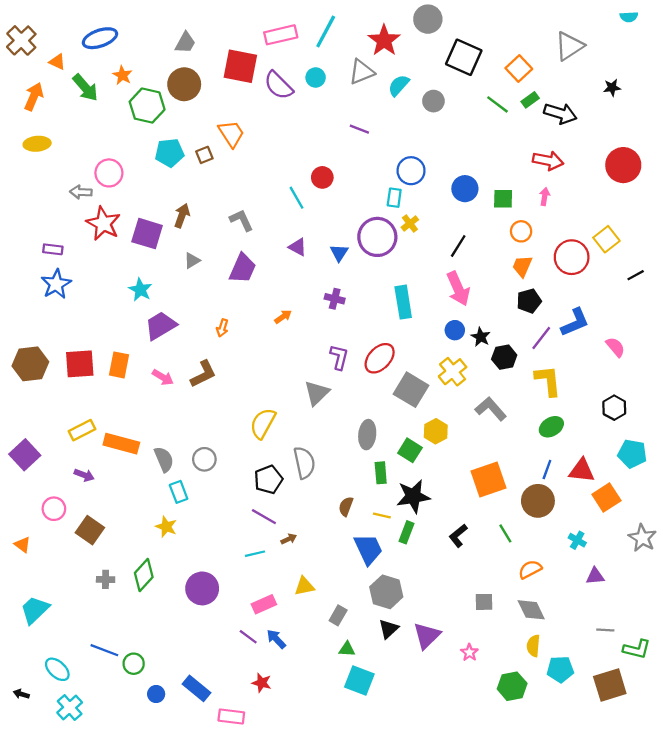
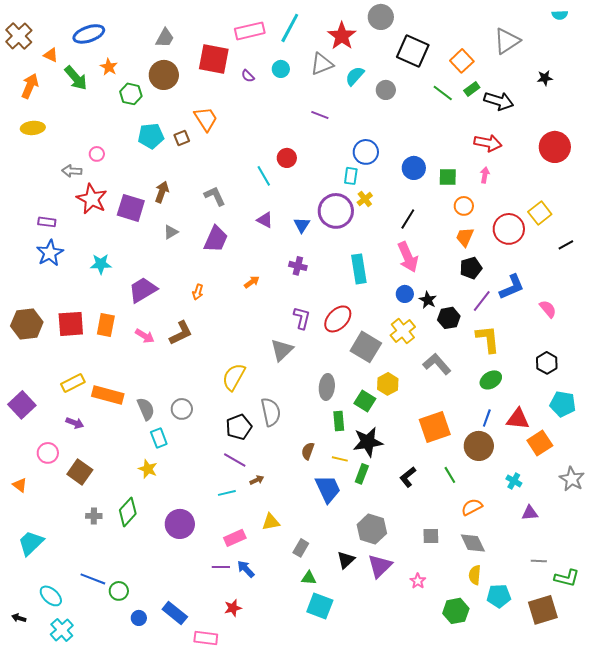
purple semicircle: (279, 85) -> (248, 76), size x0.5
green hexagon: (147, 106) -> (131, 94), size x0.7
pink circle: (109, 173) -> (97, 154), size x0.6
cyan star: (140, 290) -> (101, 264), moved, turned -30
gray hexagon: (386, 592) -> (372, 529), moved
purple line: (248, 637) -> (221, 567), turned -36
red star: (262, 683) -> (233, 608), turned -30

